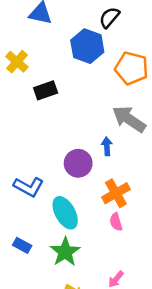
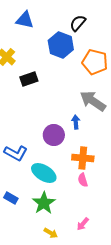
orange cross: (116, 193) -> (83, 158), turned 35
cyan ellipse: (65, 213) -> (44, 173), turned -30

